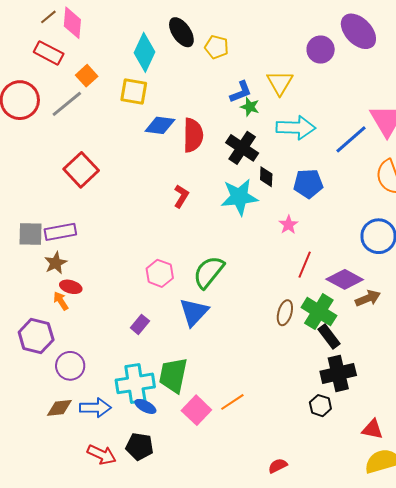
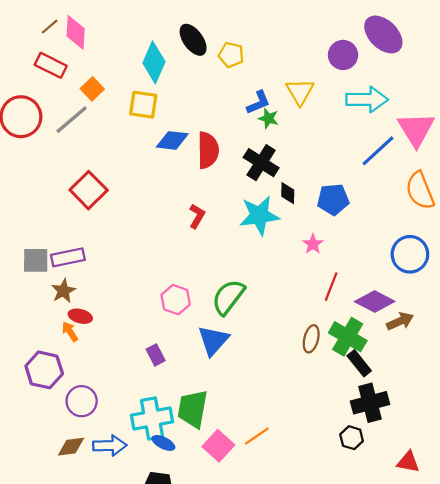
cyan arrow: (296, 128) -> (367, 99), moved
purple rectangle: (140, 324) -> (156, 355), turned -66

